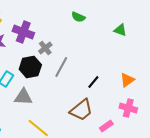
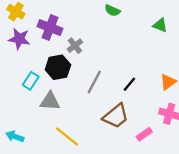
gray line: (61, 67) -> (94, 82), moved

